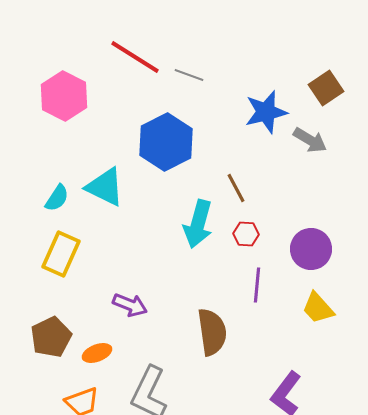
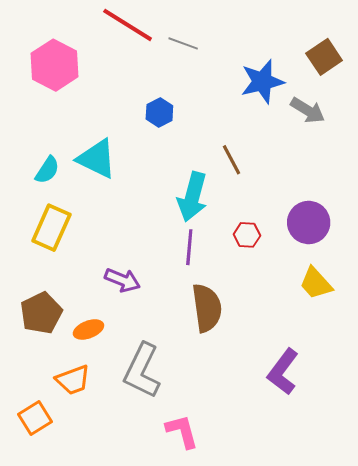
blue hexagon: (166, 142) -> (159, 112), size x0.5
red hexagon: (246, 234) -> (247, 235), moved
purple line: (257, 285) -> (189, 247), moved

